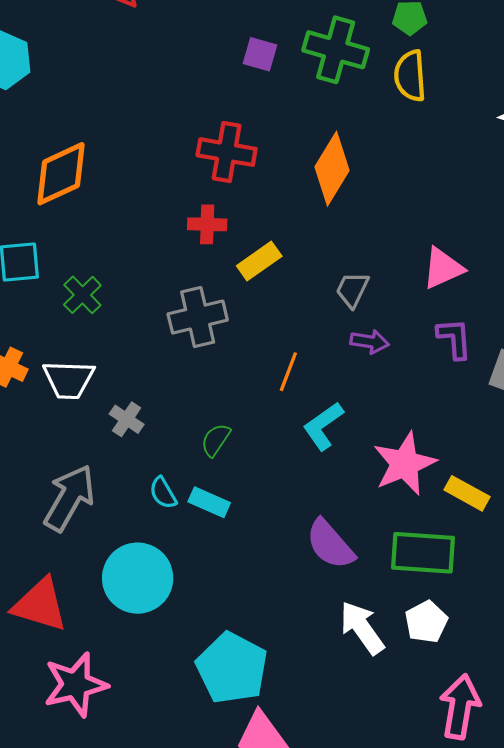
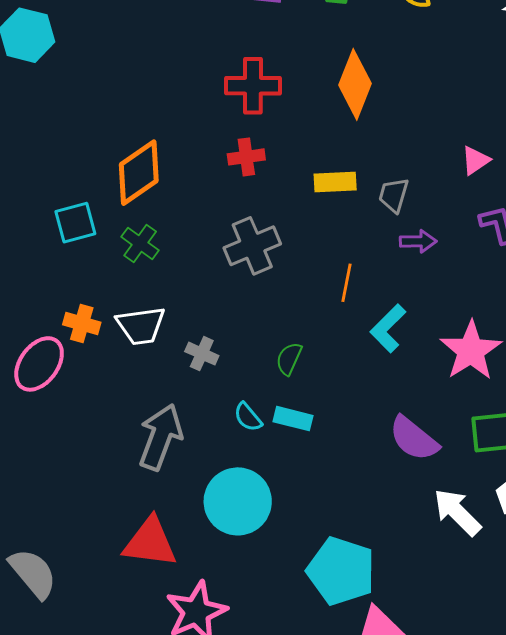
orange diamond: (61, 174) -> (139, 173), moved
yellow rectangle: (259, 261) -> (335, 182), moved, turned 42
pink triangle: (443, 268) -> (476, 160), size x0.7

